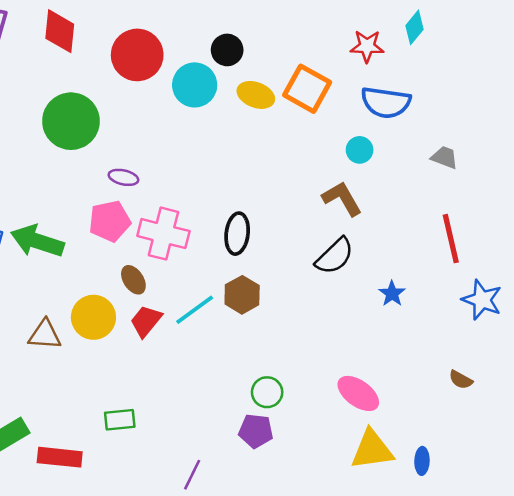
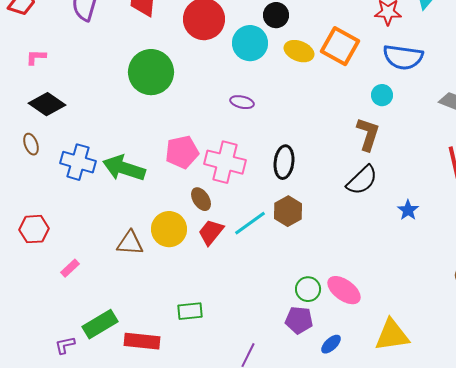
purple ellipse: (123, 177) -> (242, 102), moved
brown L-shape: (342, 199) -> (368, 134), turned 48
pink ellipse: (358, 393) -> (344, 290), moved
blue ellipse: (422, 461) -> (331, 344), moved, turned 45

